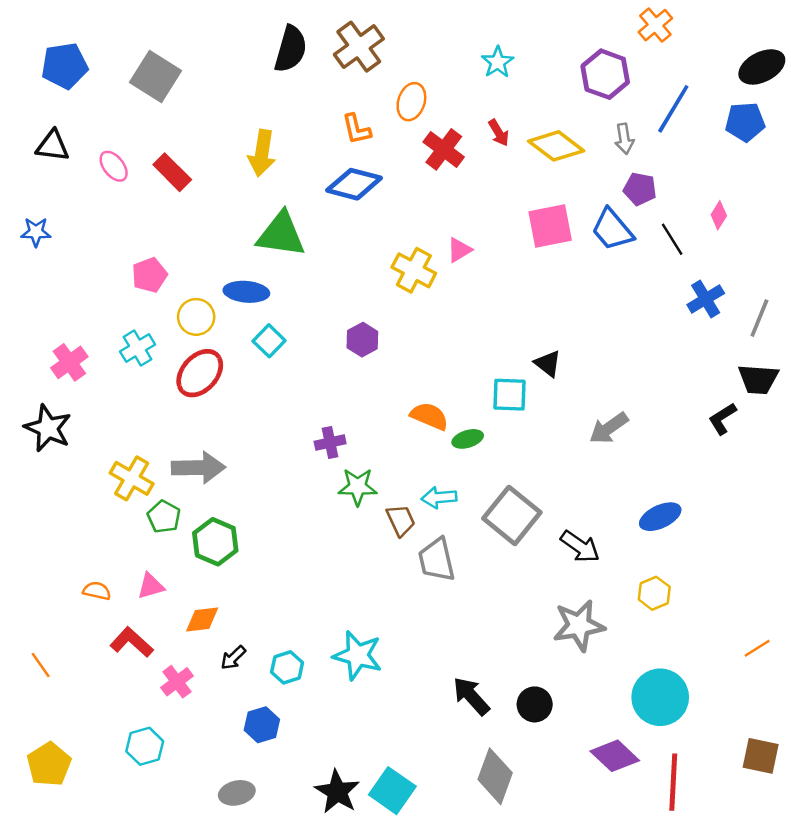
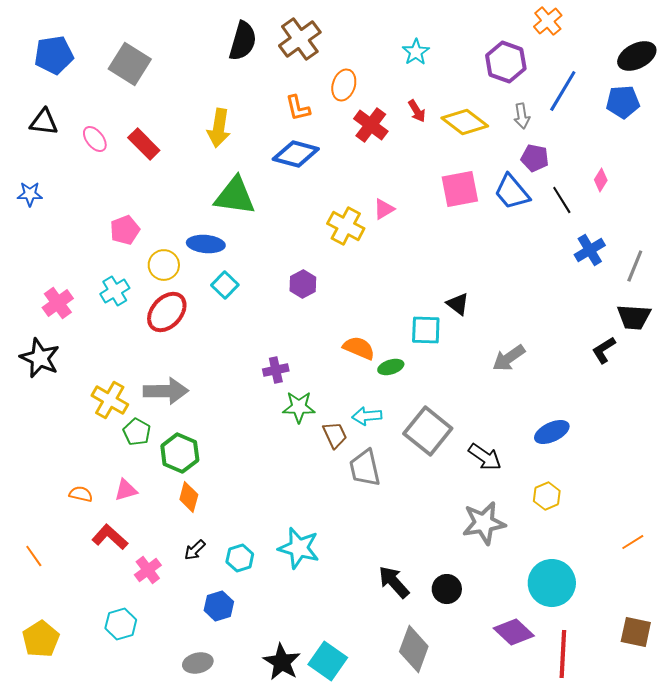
orange diamond: (202, 620) -> (189, 497), moved, turned -68

